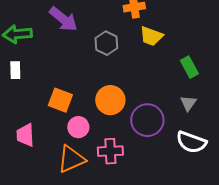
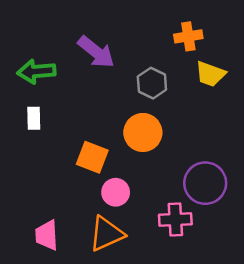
orange circle: (110, 100) -> (143, 132), moved
pink trapezoid: (25, 135) -> (47, 235), moved
pink cross: (110, 151) -> (175, 220), moved

